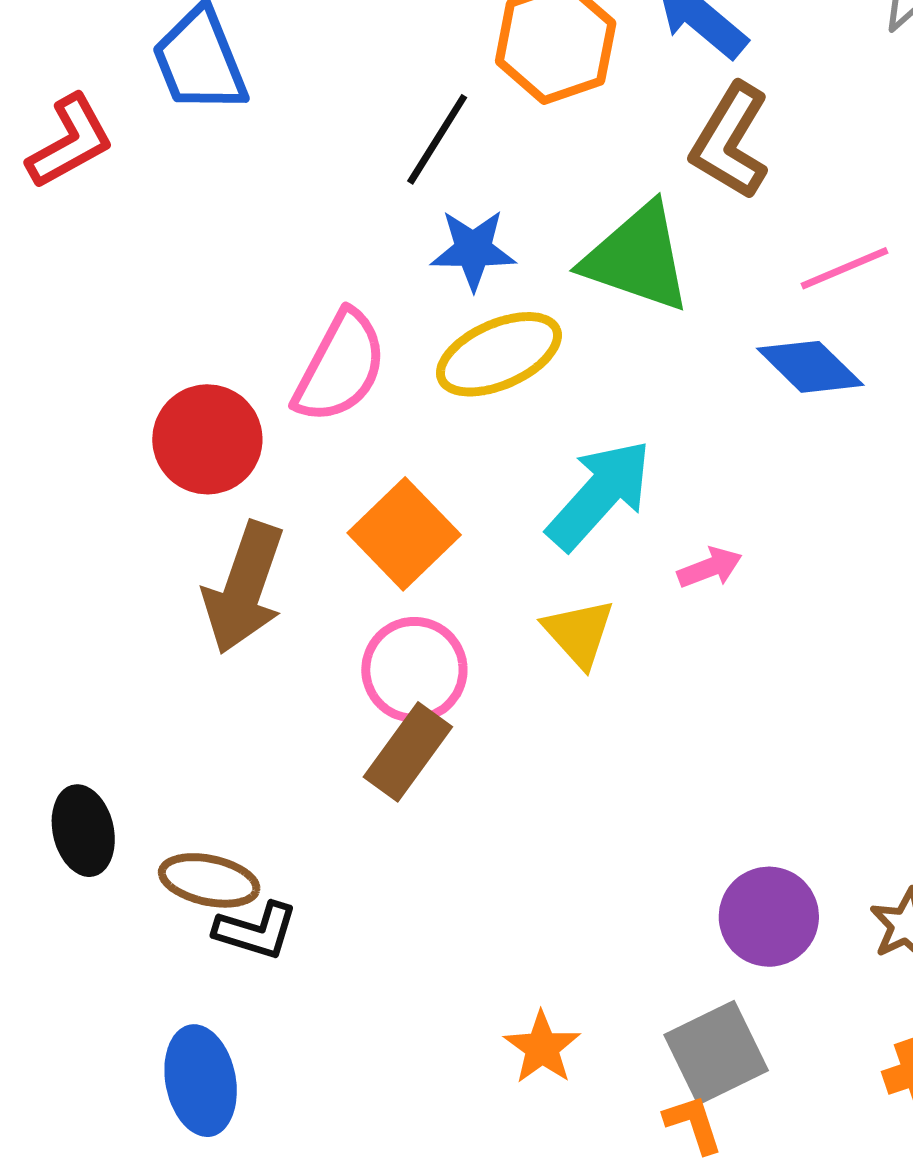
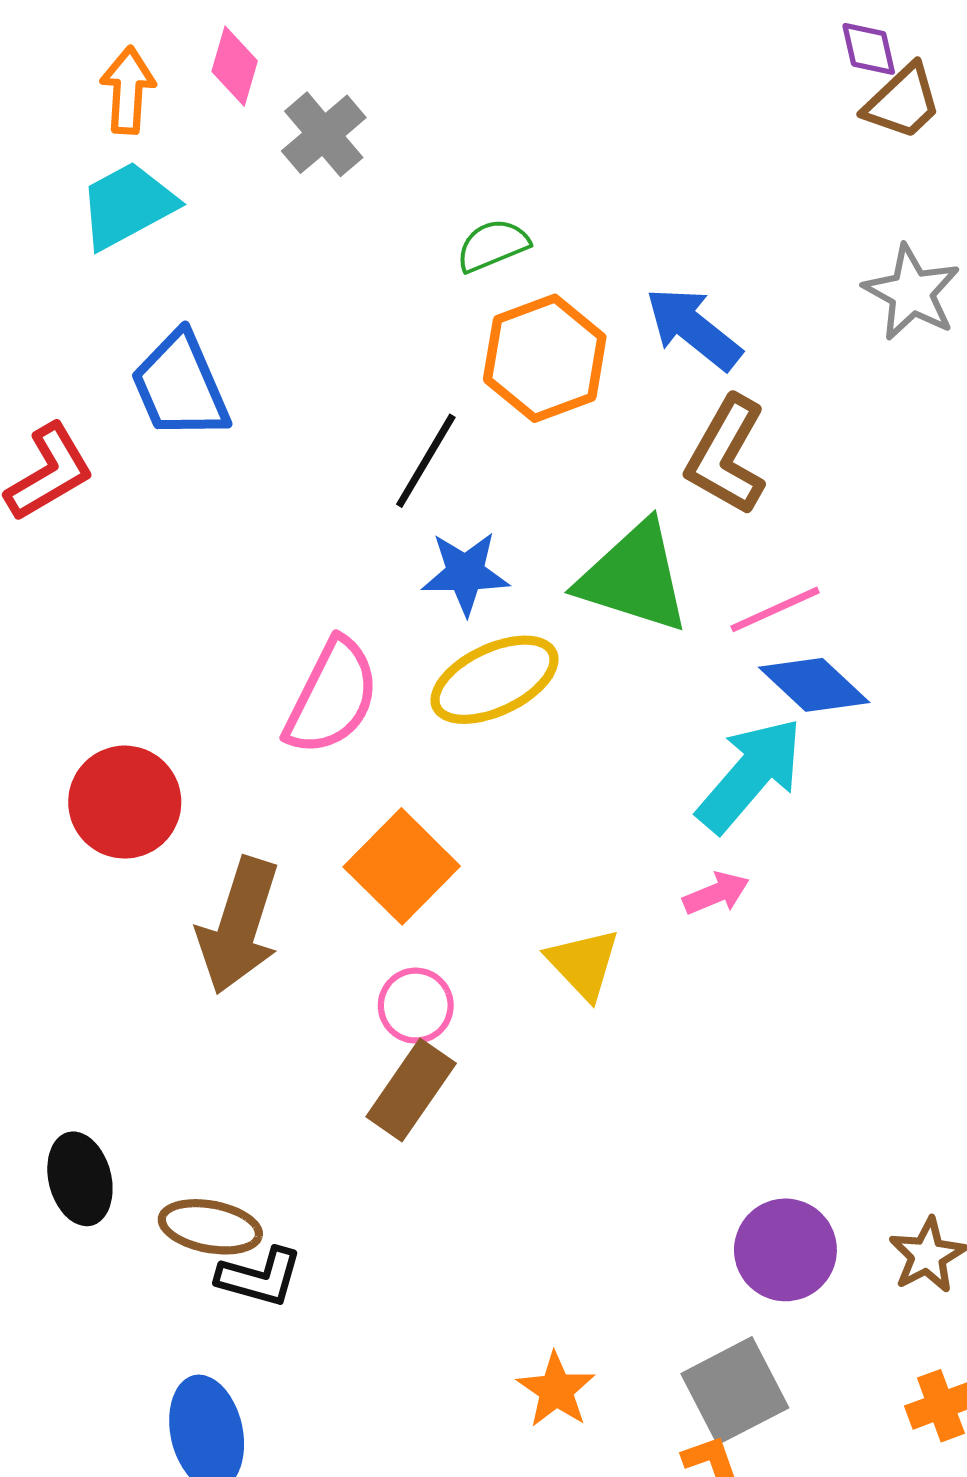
pink line: (845, 268) -> (775, 609), moved
red circle: (207, 439) -> (125, 802), moved
cyan arrow: (599, 495) -> (750, 775), moved
pink circle: (414, 670) -> (416, 1006), size x0.7

